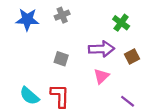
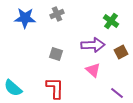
pink triangle: (101, 76) -> (93, 70), turned -35
cyan semicircle: (29, 96) -> (13, 88), moved

